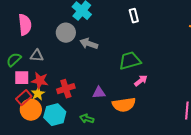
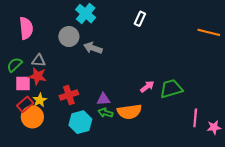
white rectangle: (134, 16) -> (140, 19), turned 40
green trapezoid: (130, 61) -> (171, 89), moved
red star: (40, 81) -> (38, 76), moved
cyan hexagon: (55, 115) -> (80, 122), moved
green arrow: (87, 119) -> (105, 113), moved

